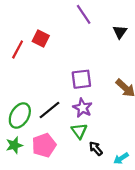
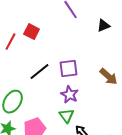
black triangle: (120, 32) -> (104, 26), turned 32
black line: (50, 110) -> (40, 72), moved

